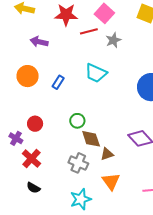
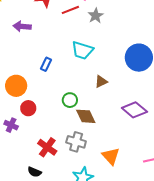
orange circle: (28, 76) -> (16, 86), moved
brown triangle: (107, 154) -> (101, 81), moved
red cross: (31, 159) -> (47, 147), moved

